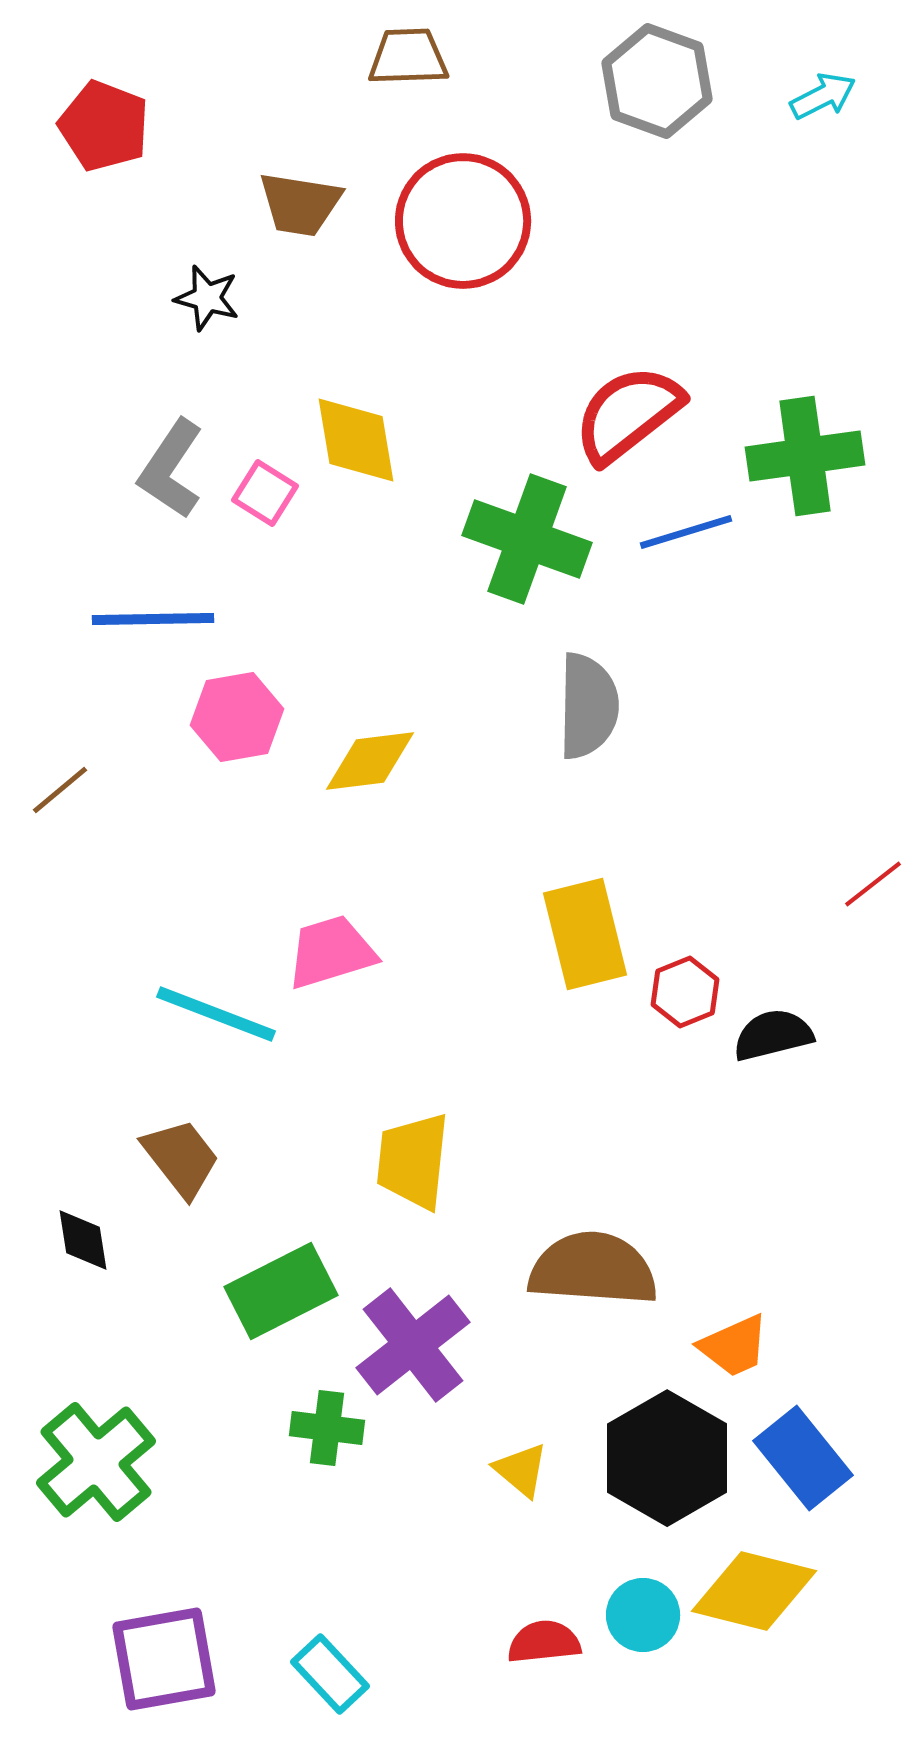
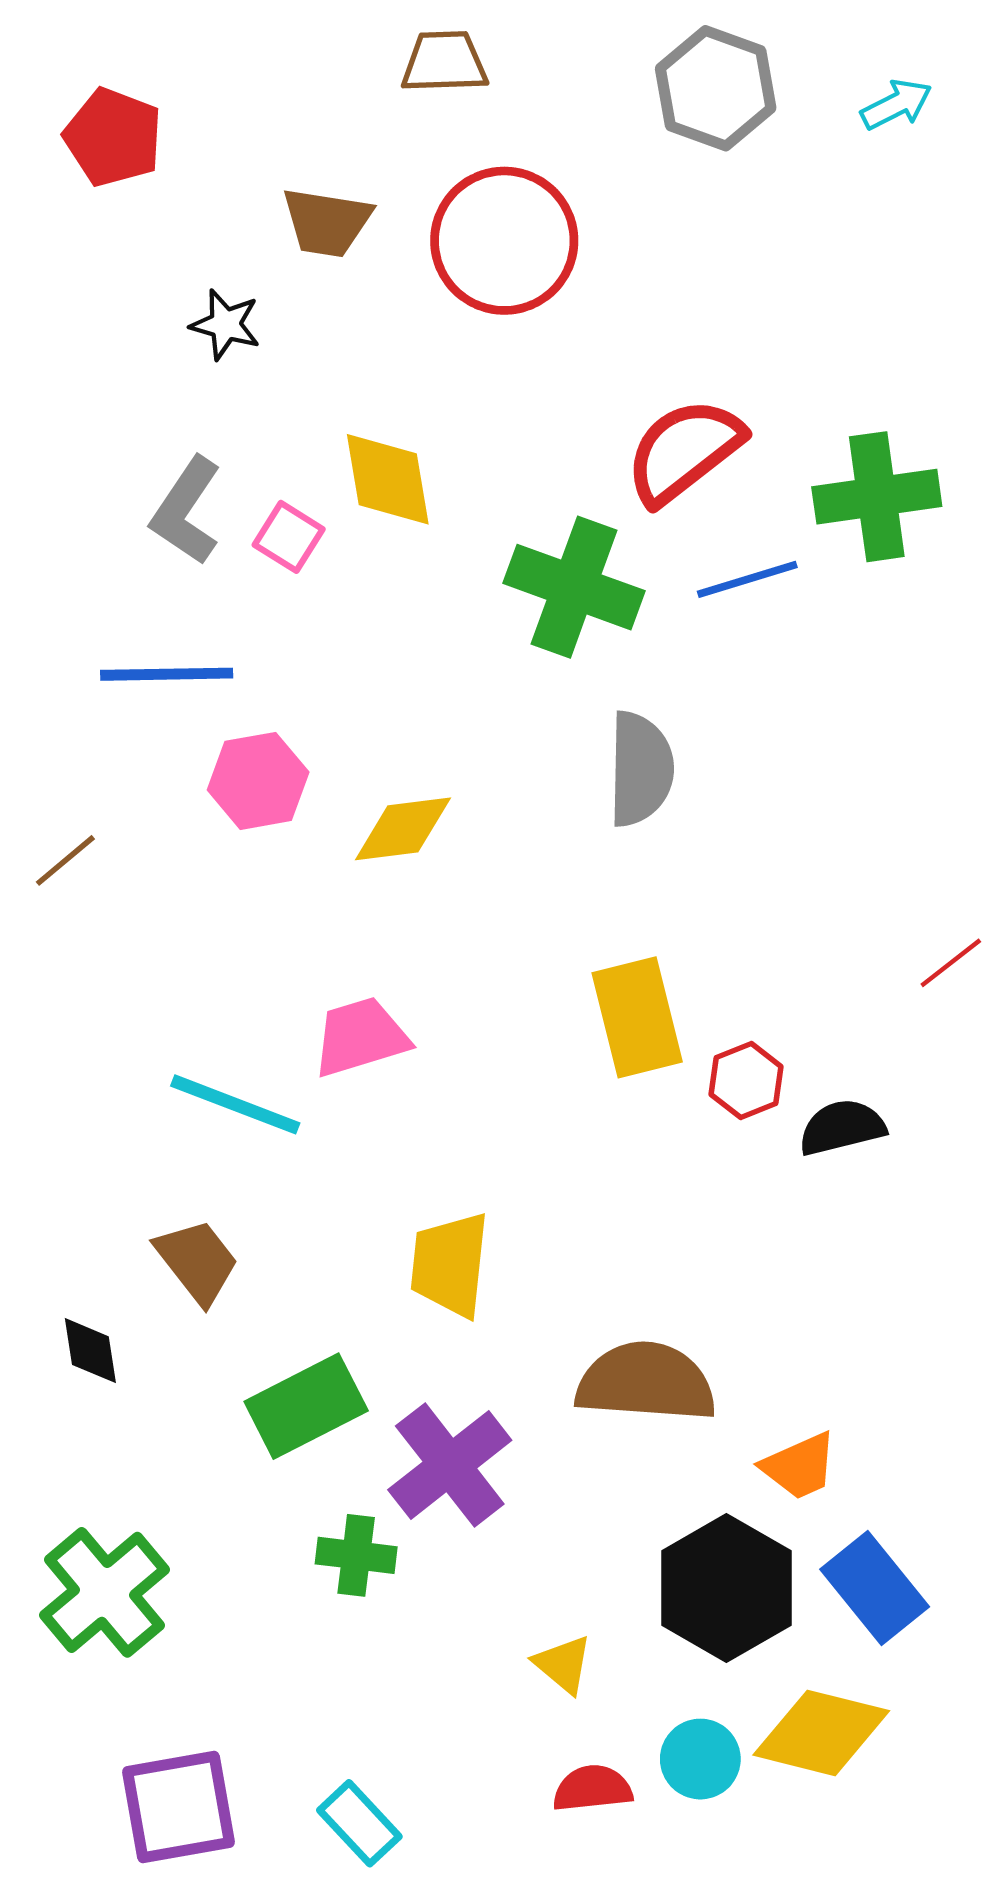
yellow triangle: (521, 1470) -> (563, 1664), moved

